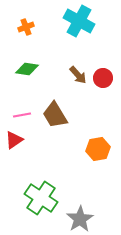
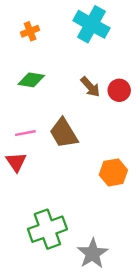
red triangle: (14, 140) -> (16, 162), turned -30
green cross: (41, 198) -> (47, 229), turned 36

